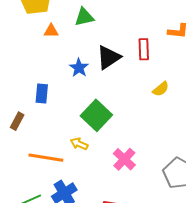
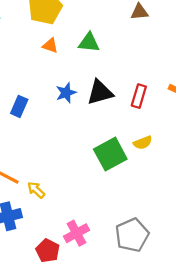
green square: (96, 115) -> (110, 154), moved
yellow arrow: (79, 144) -> (36, 190), moved
pink cross: (124, 159) -> (77, 233), moved

